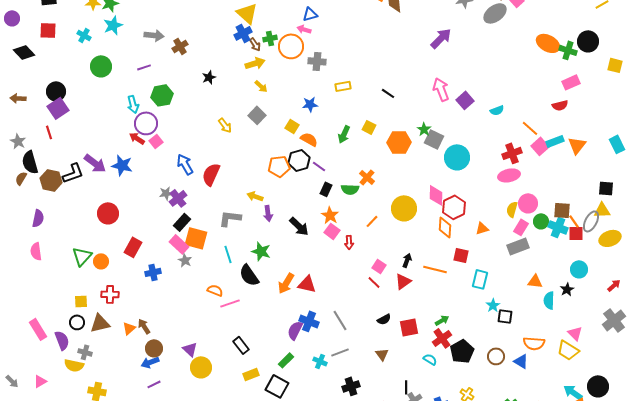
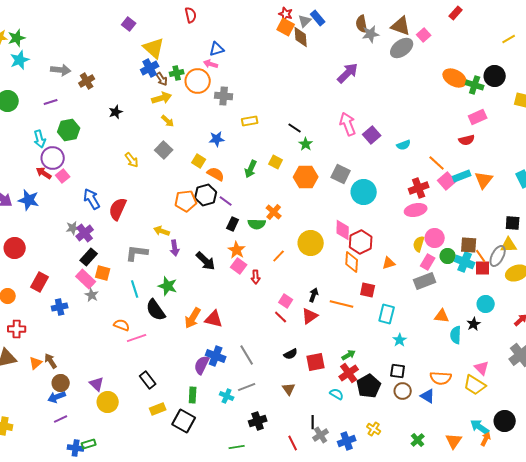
green star: (424, 129) -> (306, 144), moved
orange square: (196, 238) -> (103, 273), size x0.7
black square: (505, 316) -> (398, 371), moved
green rectangle: (286, 360) -> (193, 395), turned -42

